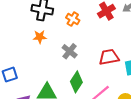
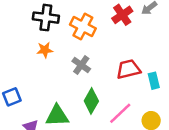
orange cross: (73, 19) -> (83, 27), size x1.5

